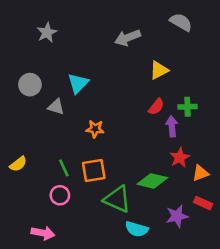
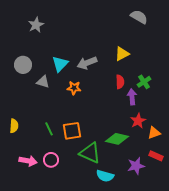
gray arrow: (128, 38) -> (87, 63), moved
red semicircle: (156, 107) -> (120, 82), turned -40
green cross: (187, 107) -> (144, 82), turned -32
orange star: (95, 129) -> (74, 88), moved
yellow semicircle: (18, 164) -> (14, 126), turned -48
pink circle: (60, 195) -> (51, 160), moved
pink arrow: (43, 233) -> (28, 161), moved

